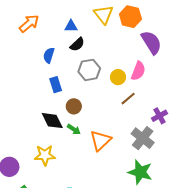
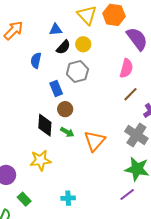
yellow circle: (118, 77) -> (83, 44), moved
blue rectangle: (56, 85) -> (56, 89), moved
brown line: (128, 99) -> (131, 94), moved
black diamond: (52, 121) -> (45, 125), turned 35

